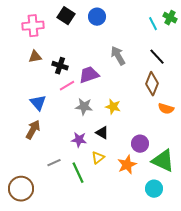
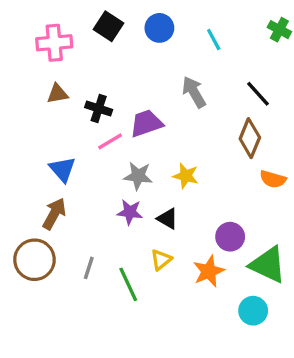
cyan line: (153, 24) -> (214, 39), moved
purple star: (79, 140) -> (130, 212), moved
gray line: (54, 163) -> (89, 268), turned -48
brown circle: (21, 189) -> (34, 260), moved

